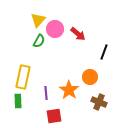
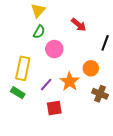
pink circle: (55, 29) -> (54, 49), moved
purple line: (46, 93) -> (46, 85), turned 48
green rectangle: (18, 101) -> (18, 93), turned -56

